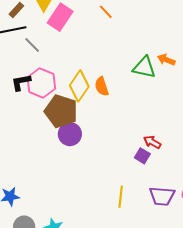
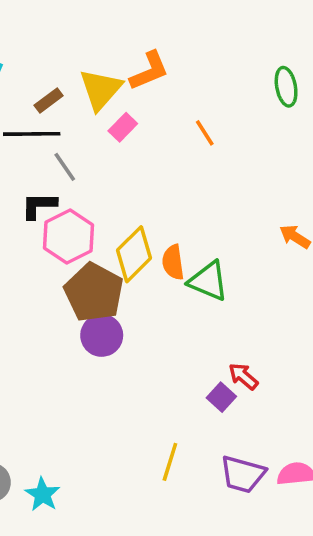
pink rectangle: (60, 17) -> (123, 127), size x0.6
green triangle: (144, 67) -> (208, 281), moved
black L-shape: (21, 82) -> (39, 205), moved

